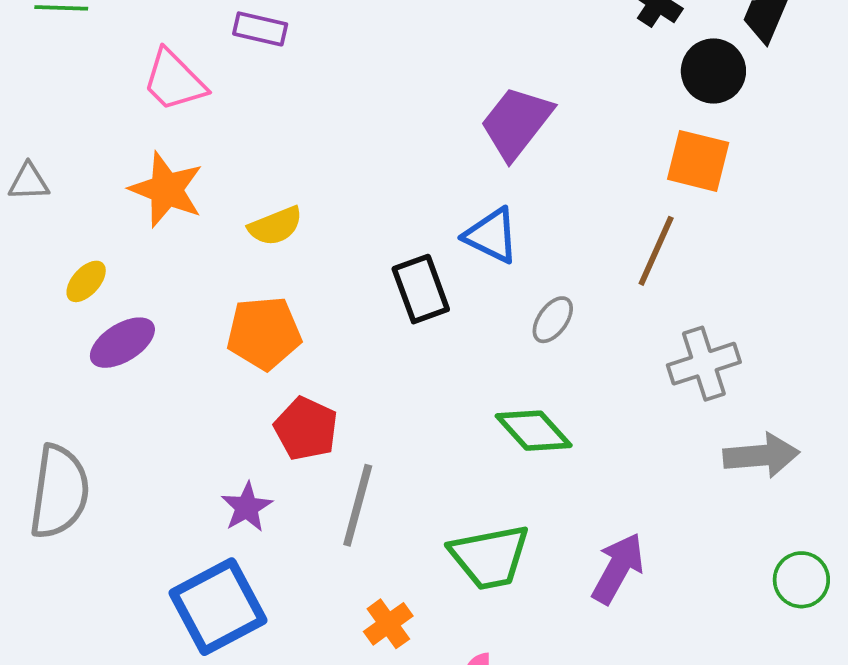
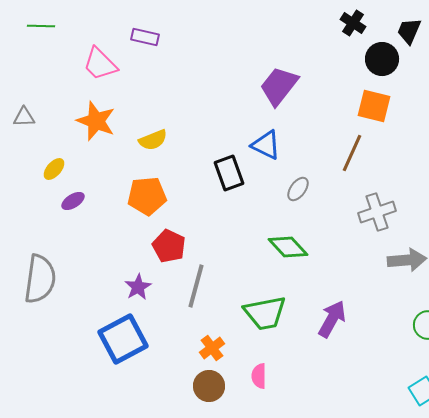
purple ellipse: (122, 343) -> (73, 201), size x0.7

